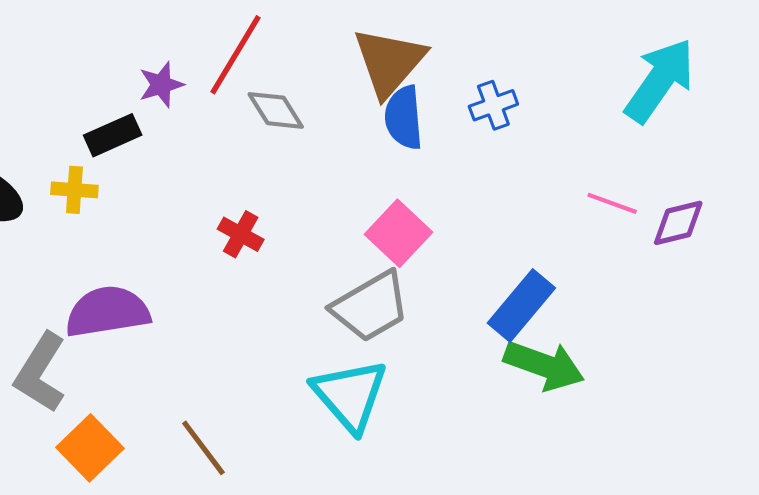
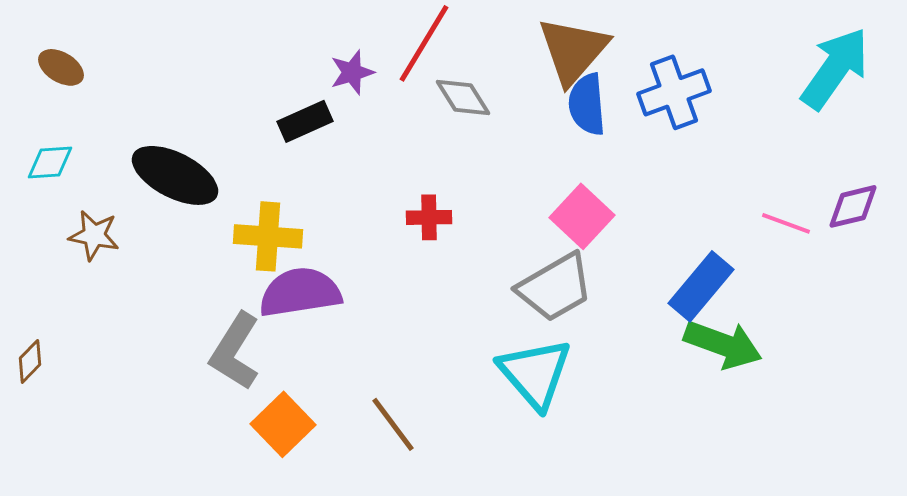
blue cross: (493, 105) -> (674, 92), size x1.5
yellow cross: (74, 190) -> (268, 236), moved, size x1.5
pink line: (612, 203) -> (786, 223), moved
red cross: (241, 234) -> (429, 217), turned -30

